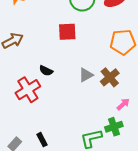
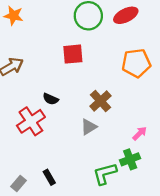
gray triangle: (86, 75) -> (89, 127), moved
brown cross: (110, 77) -> (100, 101), moved

